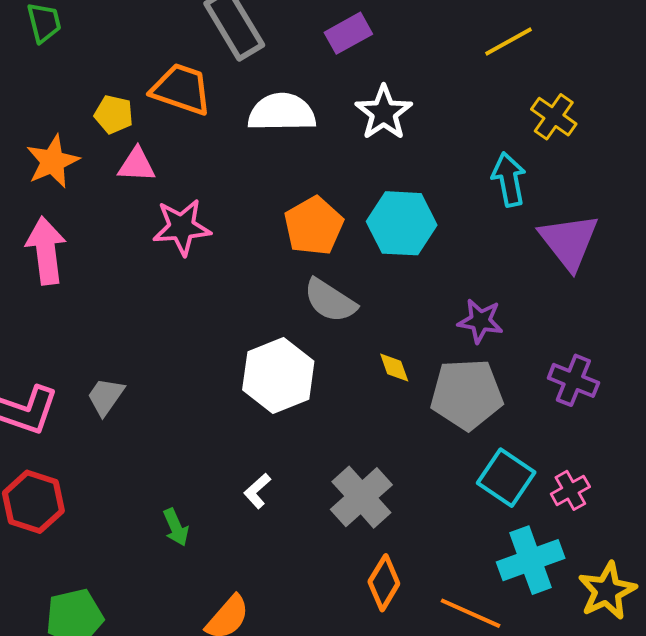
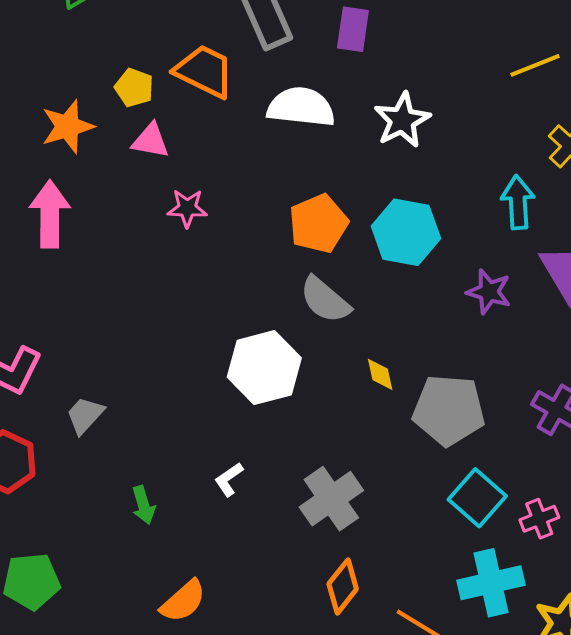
purple rectangle: (348, 33) -> (353, 29), moved, turned -60
pink star: (182, 227) -> (187, 208), size x0.7
purple star: (480, 321) -> (489, 292), moved
gray trapezoid: (106, 397) -> (85, 415), moved

